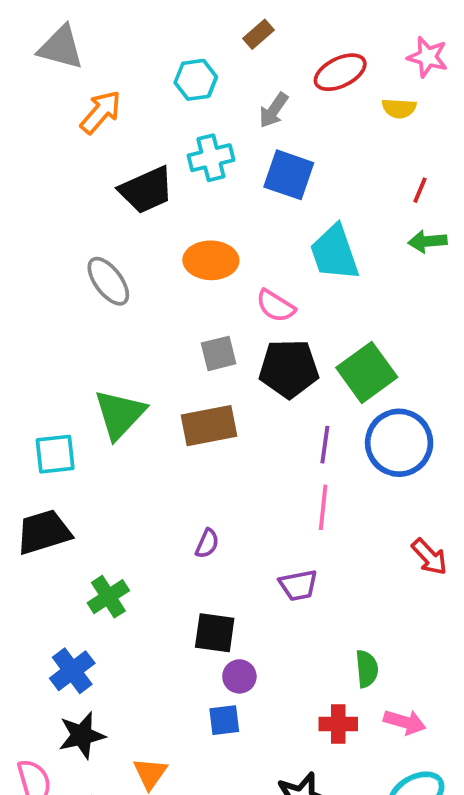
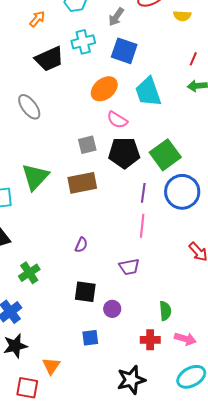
orange arrow: (101, 112) -> (37, 19), moved, size x0.7
orange ellipse: (211, 260) -> (104, 89), moved, turned -40
purple circle: (239, 676) -> (112, 309), moved

